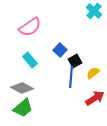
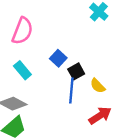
pink semicircle: (30, 27) -> (22, 31), turned -35
yellow semicircle: (93, 73) -> (98, 86), turned -96

